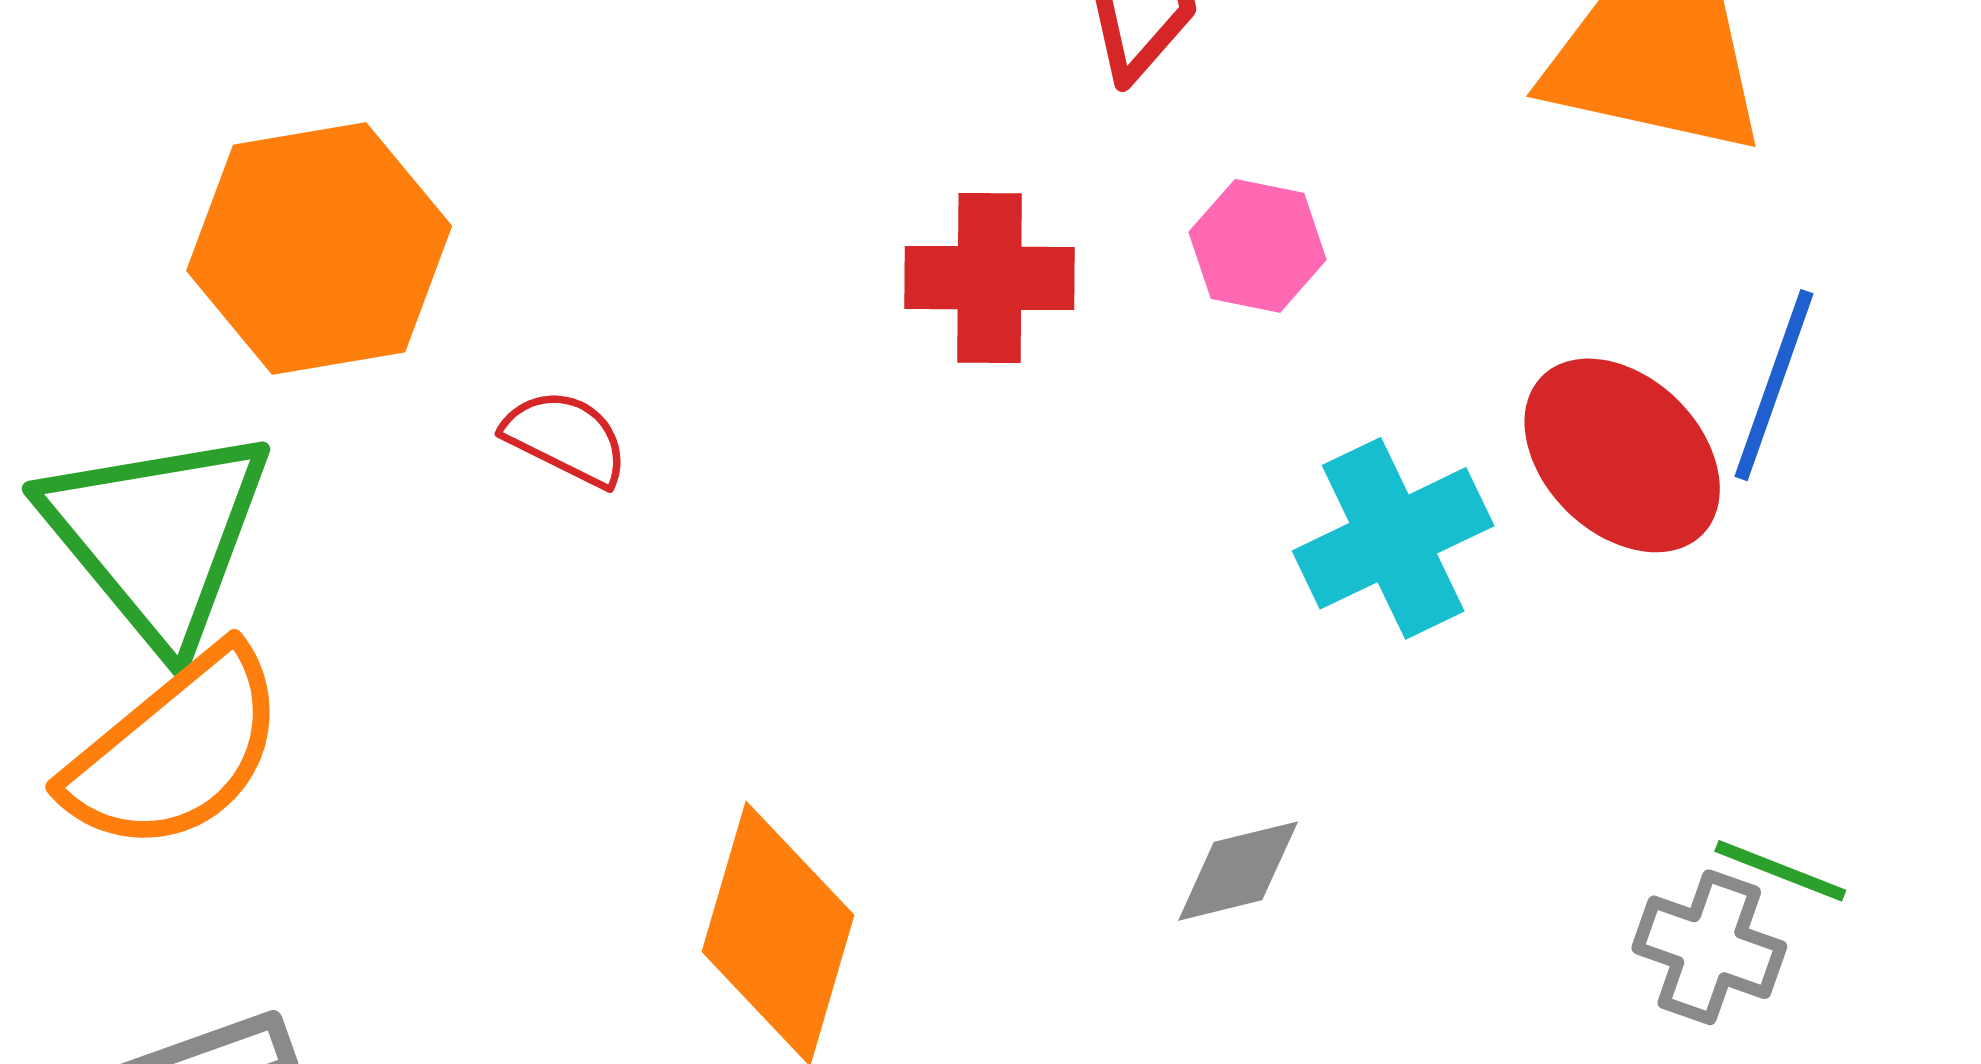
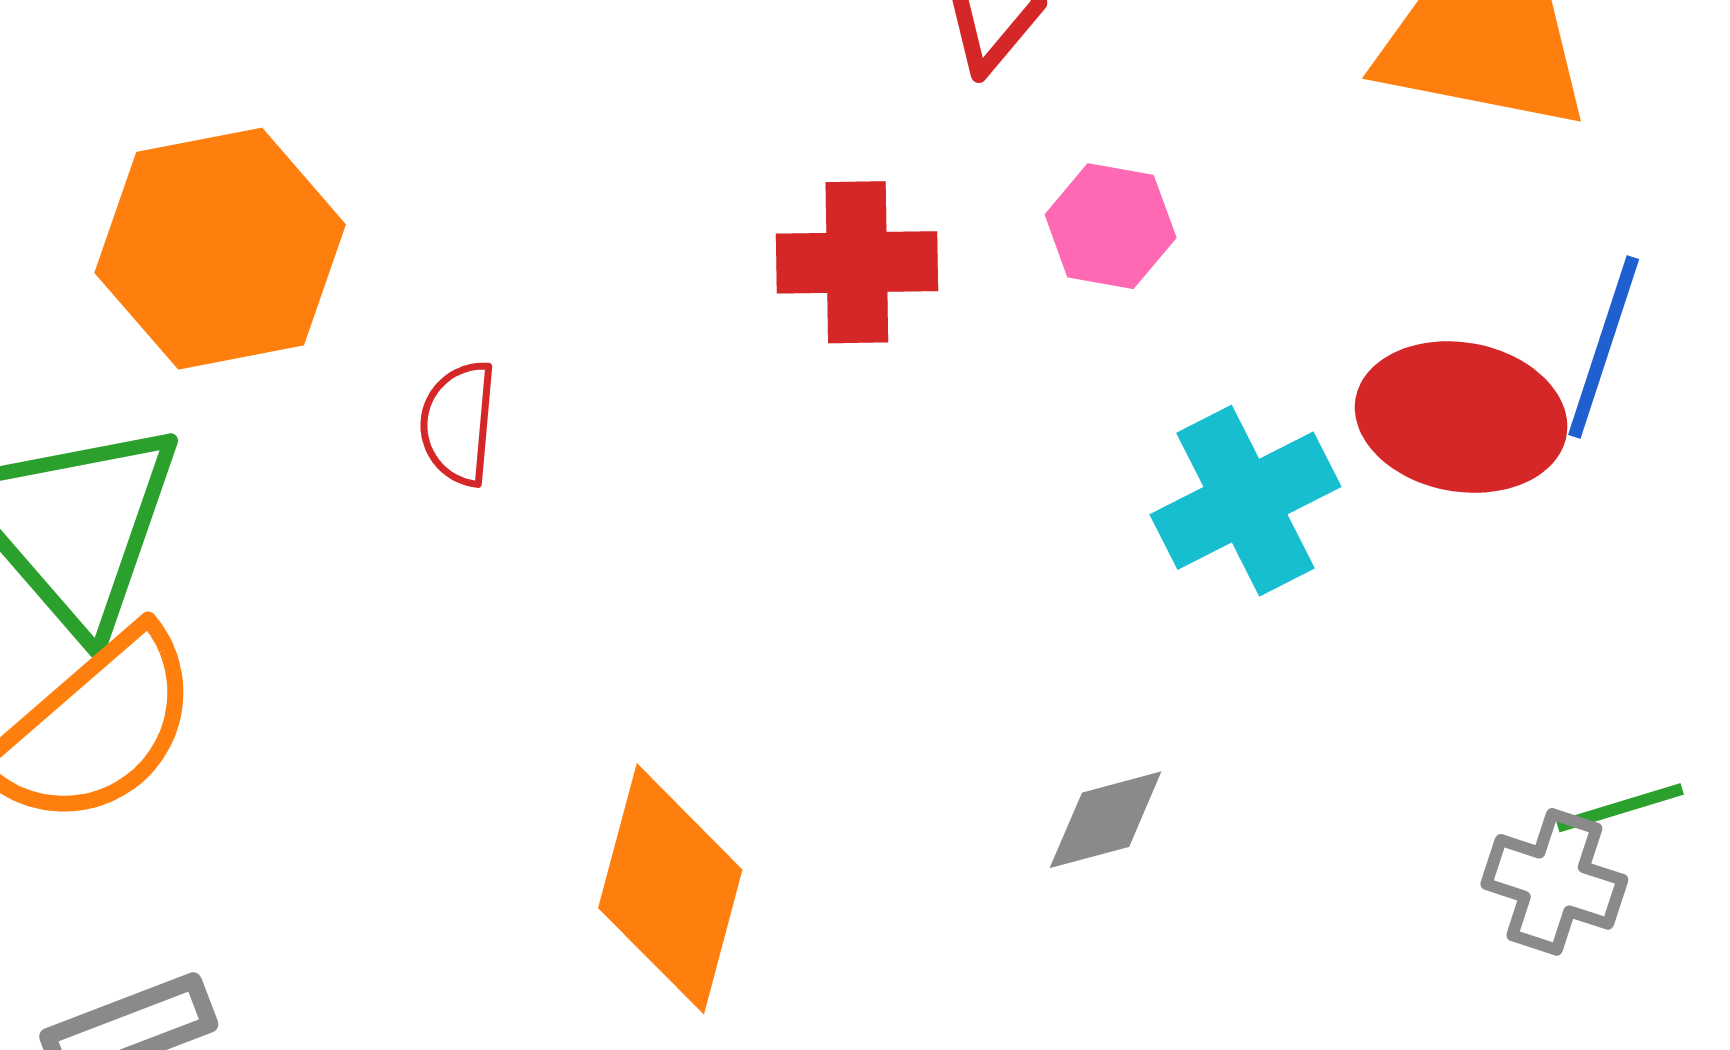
red semicircle: (566, 438) -> (458, 423), turned -110
red ellipse: (1622, 455) -> (1461, 417), turned -33
green line: (1780, 871) -> (1620, 808), turned -37

